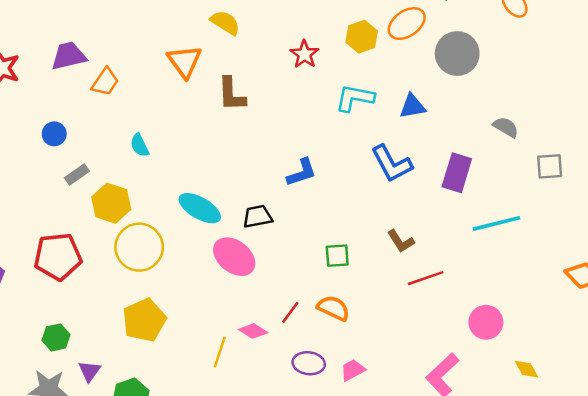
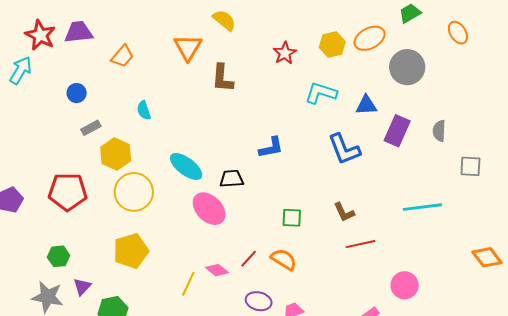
purple trapezoid: (69, 56) -> (79, 32), moved
gray semicircle: (506, 127) -> (439, 131), turned -125
purple rectangle: (457, 173) -> (397, 131), moved

